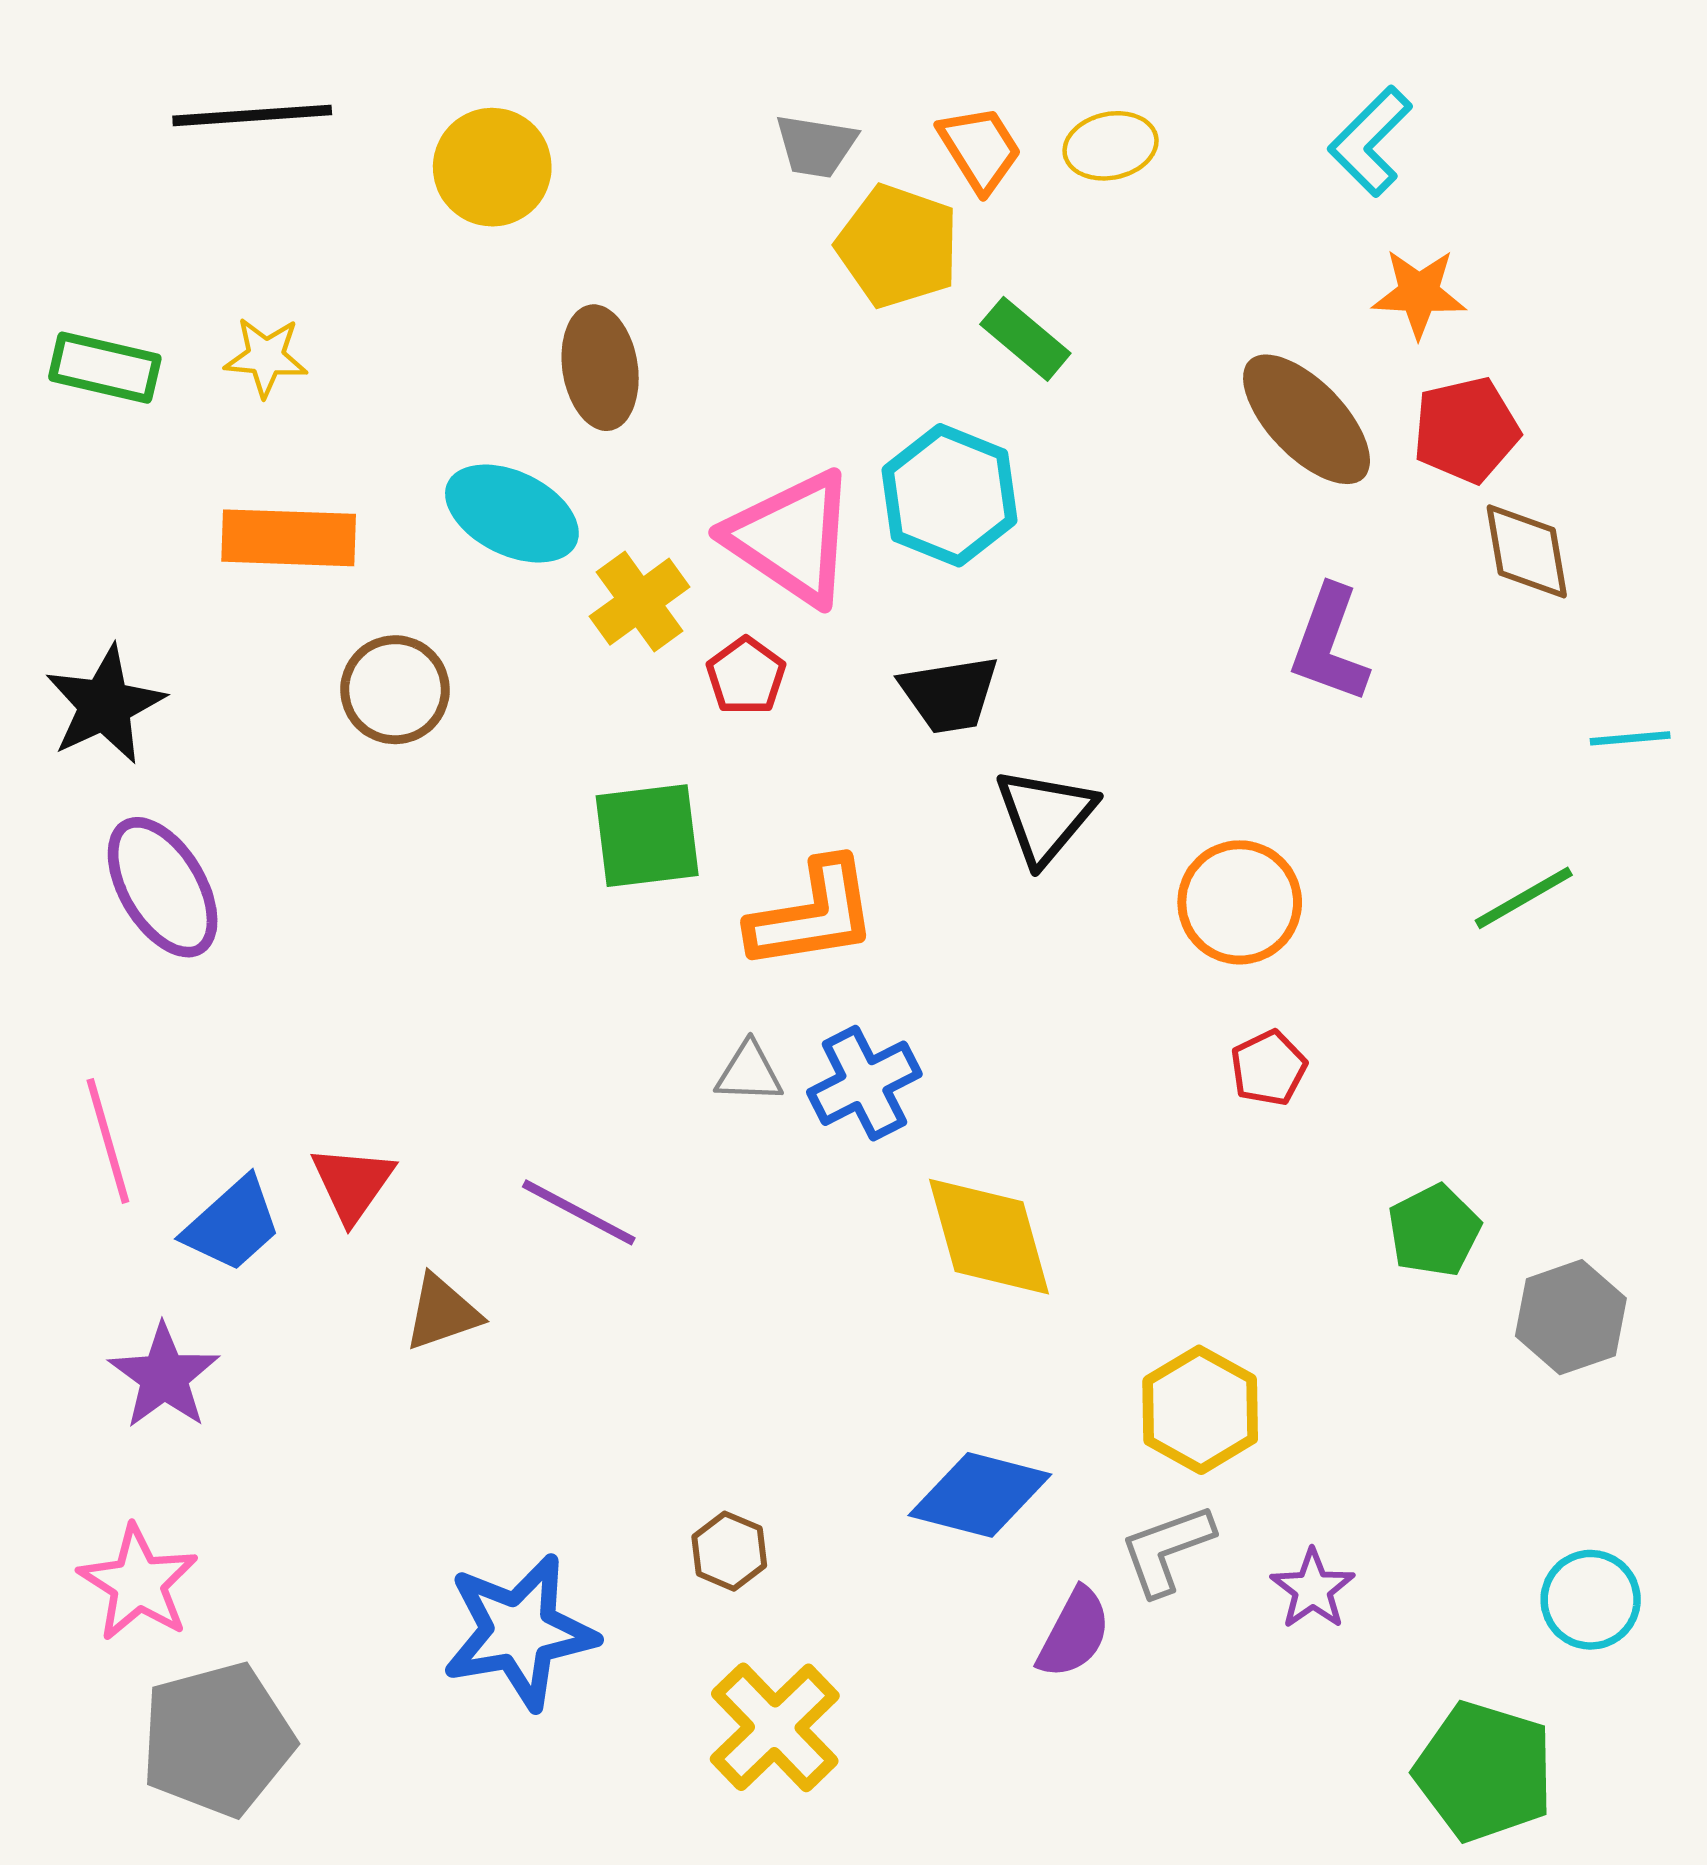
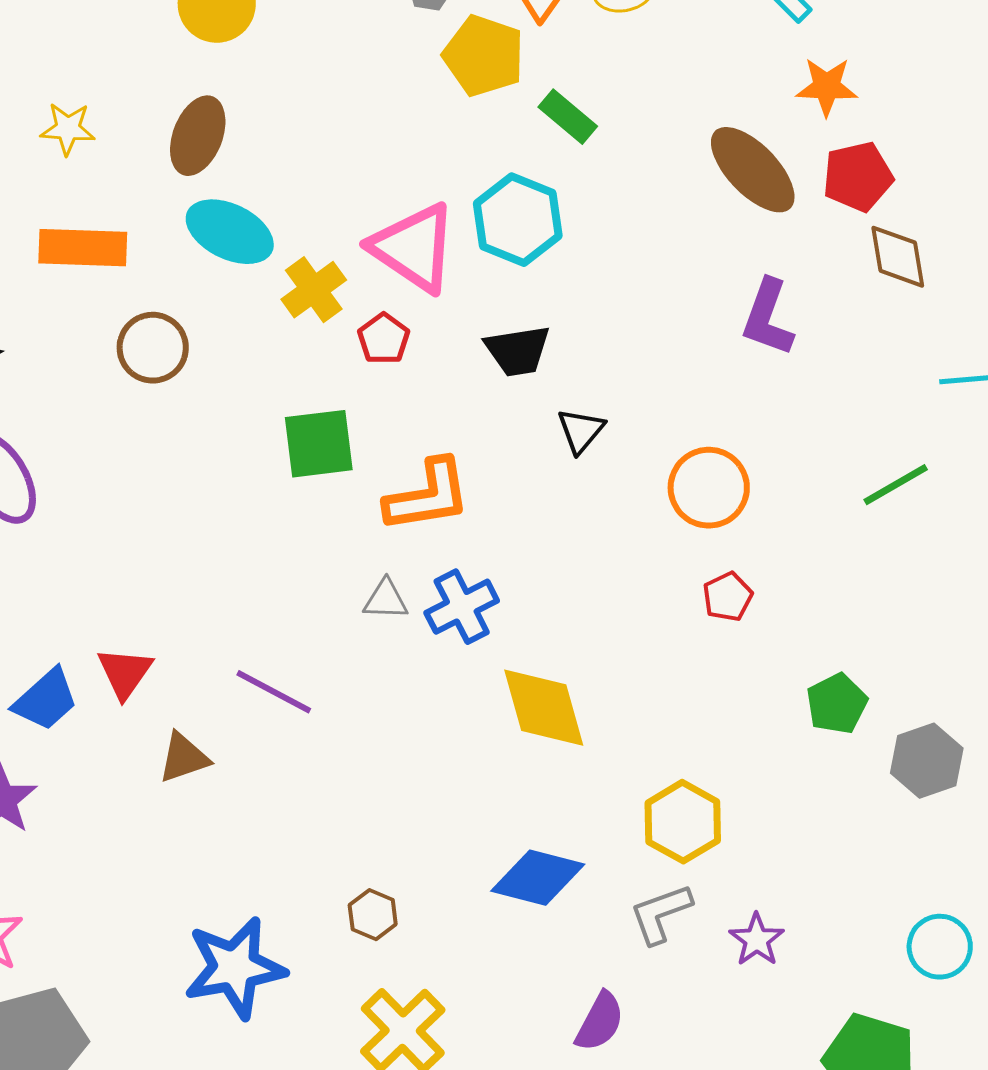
brown ellipse: (600, 368) -> (198, 136), moved, turned 30
black triangle: (1045, 816) -> (581, 431), size x0.7
purple semicircle: (1074, 1633) -> (600, 1022), moved

